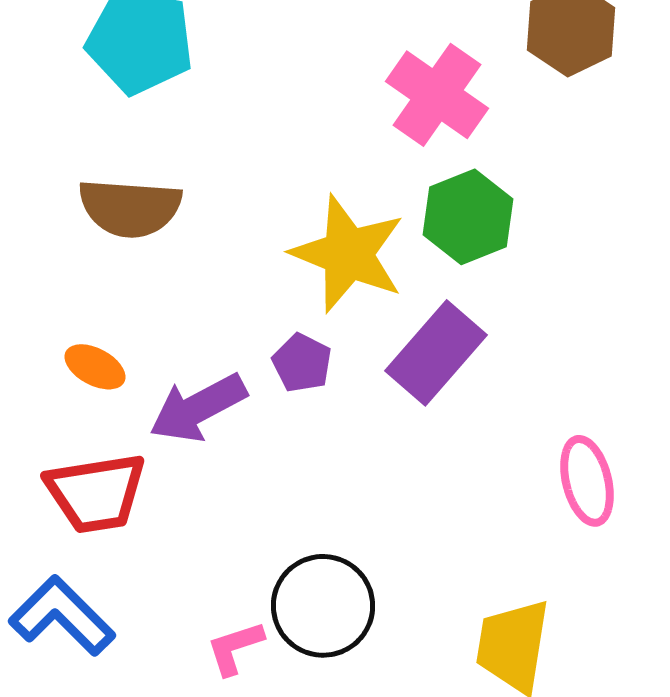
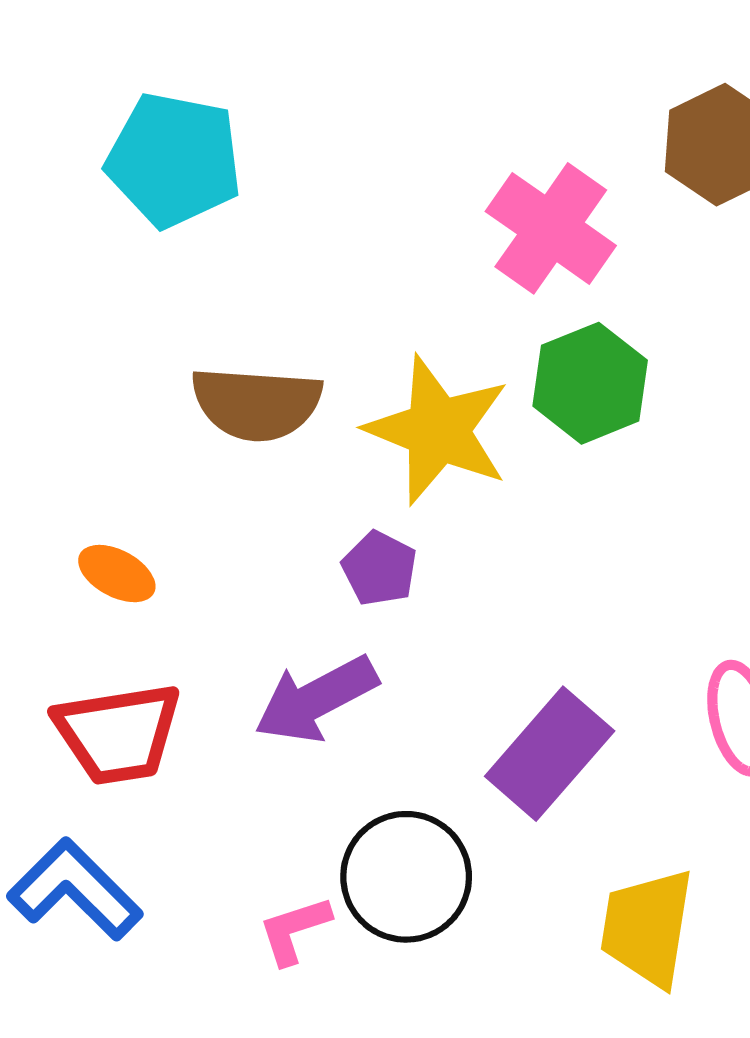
brown semicircle: (130, 208) -> (256, 404), moved
purple rectangle: (436, 353) -> (550, 754), moved
purple arrow: (198, 408) -> (316, 699), moved

